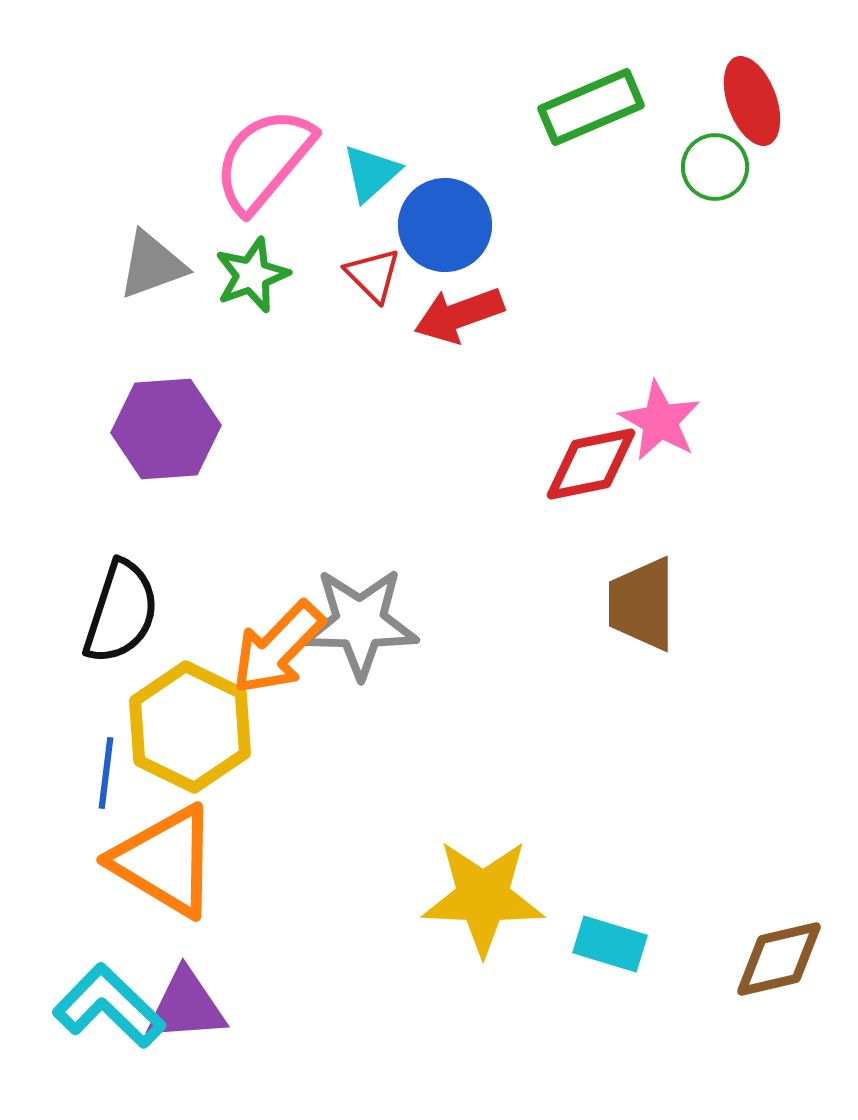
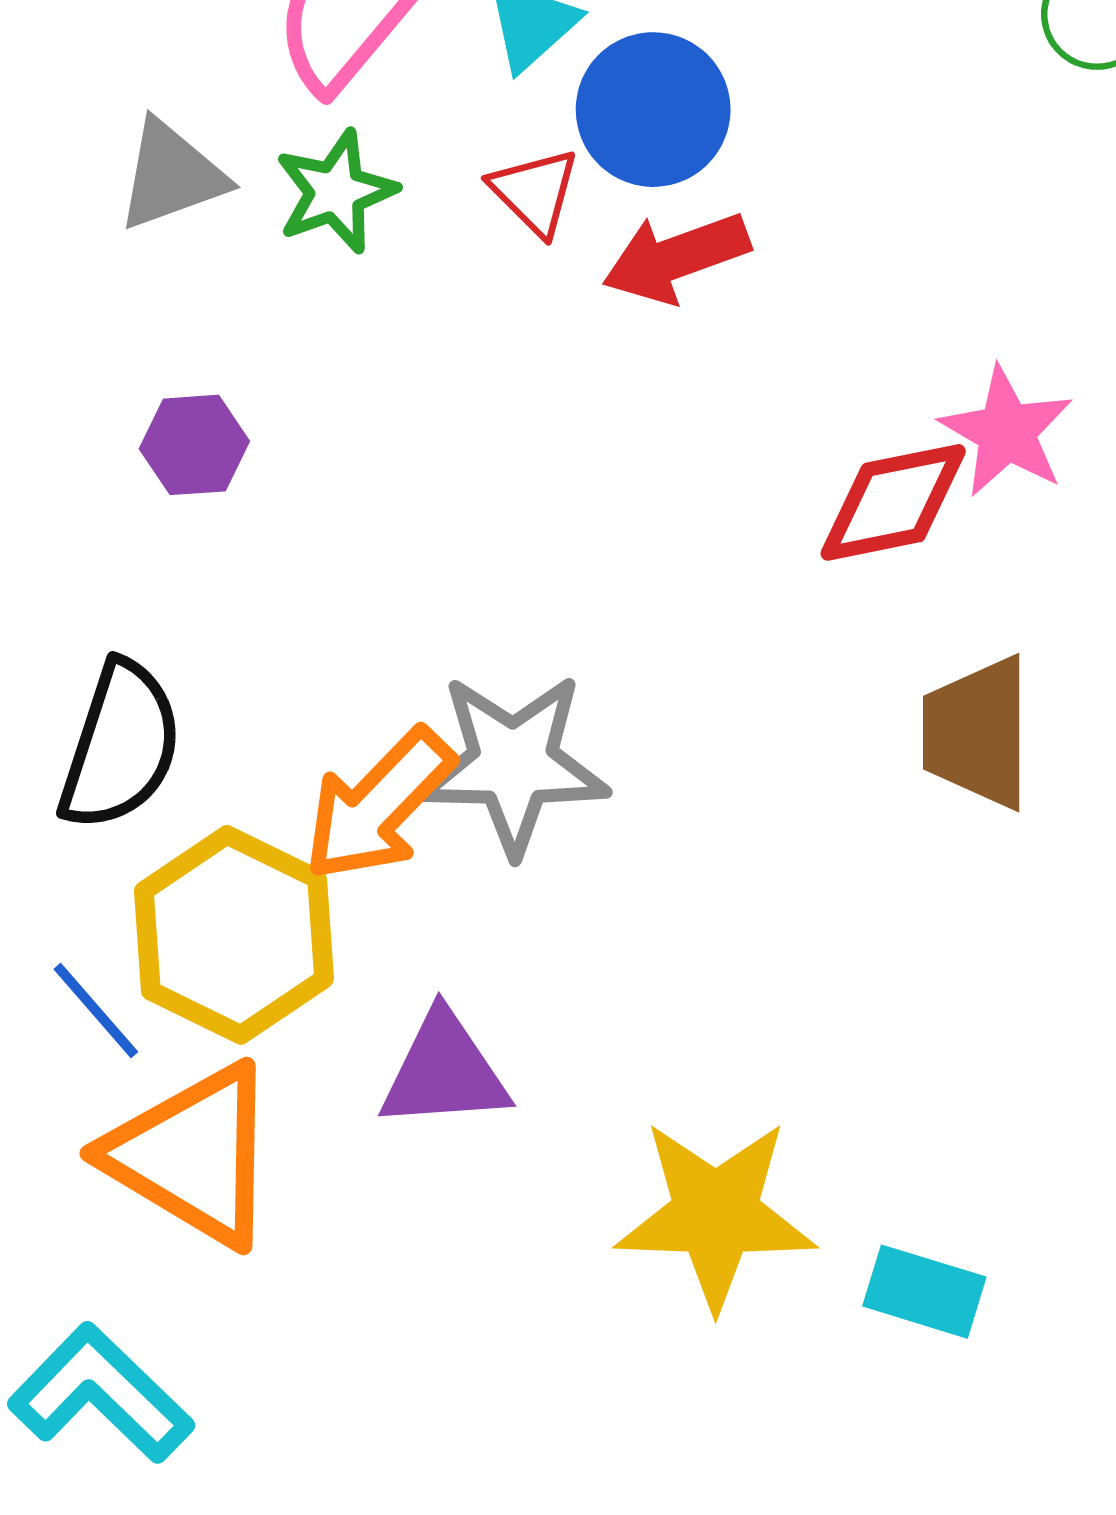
purple hexagon: (166, 429) -> (194, 445), size x0.6
blue line: (106, 773) -> (96, 1010), turned -48
purple triangle: (186, 1006) -> (444, 1071), moved

